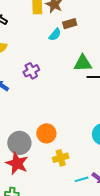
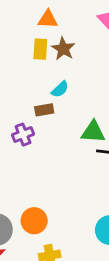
brown rectangle: (70, 24) -> (44, 110), moved

